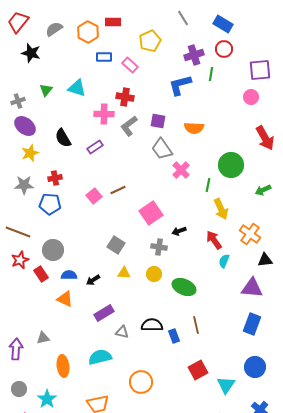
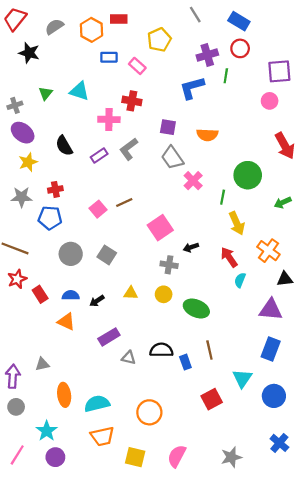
gray L-shape: (129, 126) -> (129, 149), moved
gray square: (116, 245) -> (107, 255), moved
gray circle: (53, 250) -> (71, 254), moved
cyan semicircle: (100, 357) -> (97, 404), moved
cyan triangle: (226, 385) -> (242, 378), moved
gray circle: (19, 389) -> (16, 407), moved

